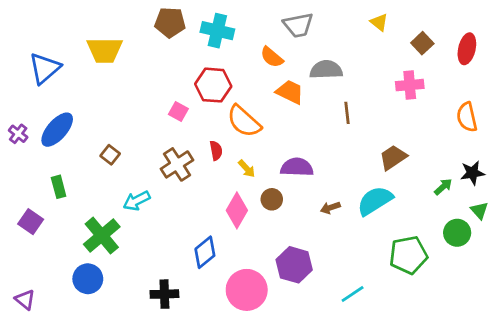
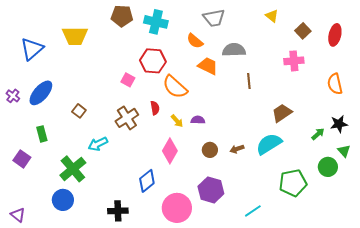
purple semicircle: (297, 167) -> (198, 120), moved, size x0.6
brown circle: (272, 199) -> (210, 150), moved

